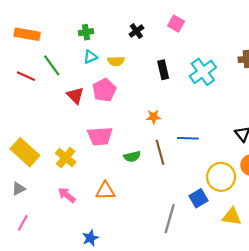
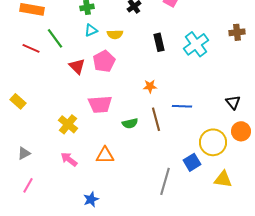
yellow rectangle: (25, 152) -> (18, 101), moved, size x0.6

